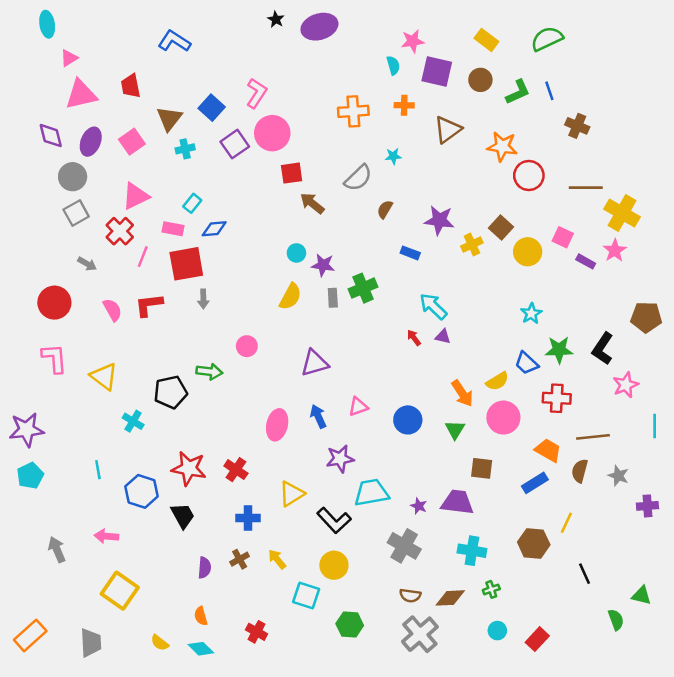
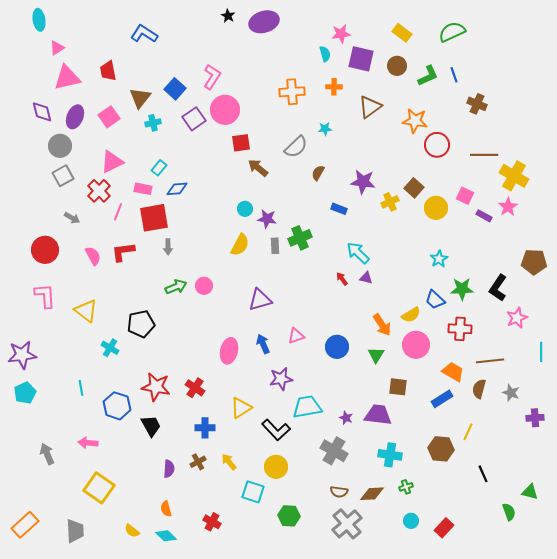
green arrow: (209, 372) -> (176, 287), moved, turned -30

